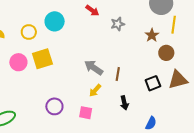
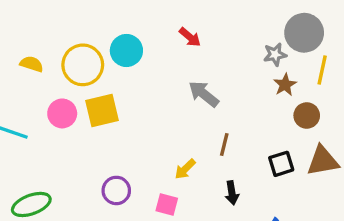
gray star: (118, 24) -> (275, 54), moved
yellow circle: (29, 32) -> (83, 65), size x1.6
gray arrow: (94, 68) -> (204, 94), moved

